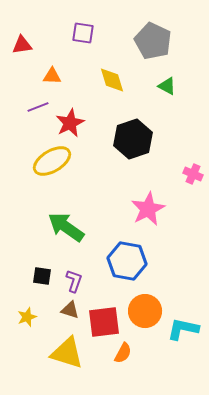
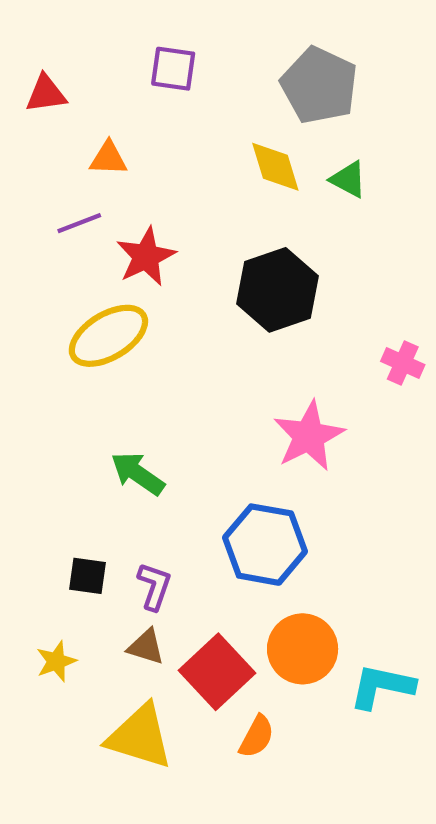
yellow diamond: (112, 80) -> (275, 167), moved
green arrow: (66, 227) -> (138, 474), size x0.7
red square: (104, 322) -> (217, 672), turned -36

